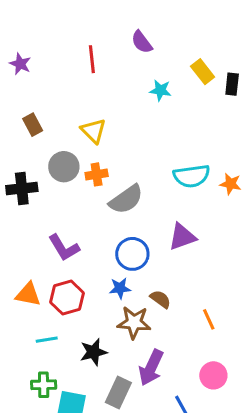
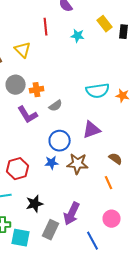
red line: (92, 59) -> (46, 27), moved
yellow triangle: (93, 131) -> (23, 50), moved
gray semicircle: (126, 199) -> (56, 106), size x0.6
purple L-shape: (64, 248) -> (28, 115), moved
brown semicircle: (160, 299) -> (116, 159), moved
brown star: (134, 322) -> (78, 164), moved

